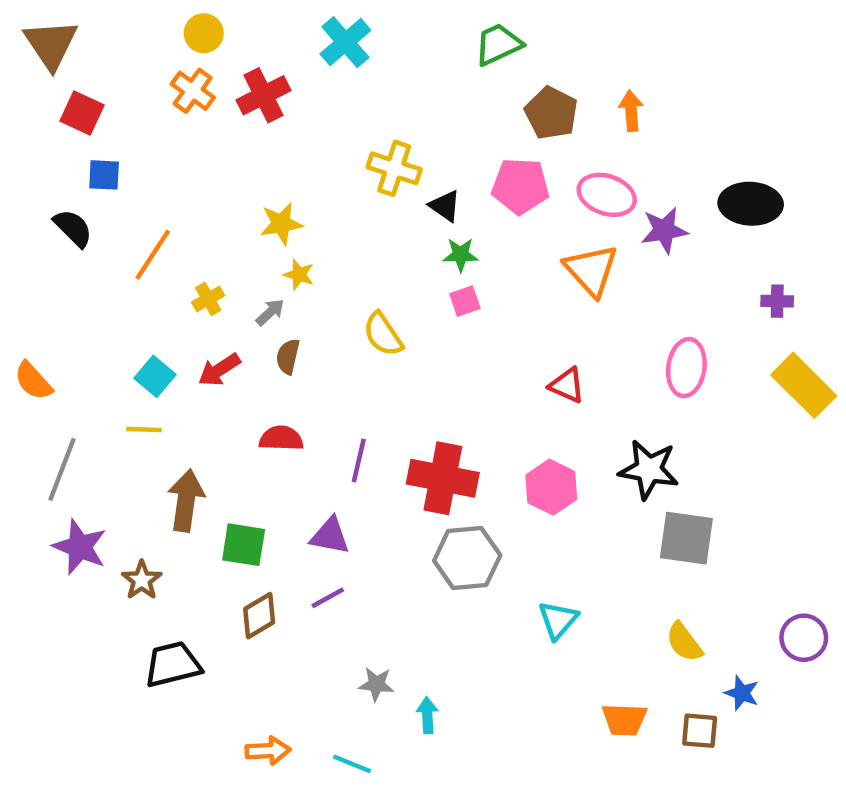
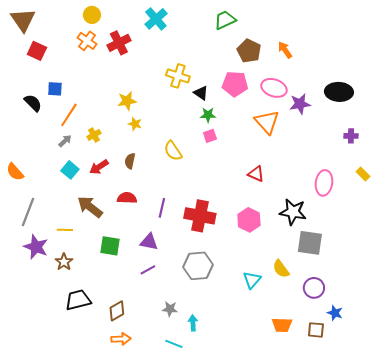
orange arrow: (631, 111) -> (285, 50), turned -30
blue square: (104, 175) -> (55, 89), moved
gray arrow: (270, 312) -> (65, 141), moved
pink ellipse: (686, 368) -> (324, 183), moved
yellow rectangle: (804, 385) -> (363, 174), size x0.5
yellow line: (144, 430) -> (65, 230), moved
brown arrow: (186, 500) -> (90, 207), moved, turned -60
gray hexagon: (467, 558) -> (198, 266), moved
brown diamond: (259, 616) -> (117, 311), moved
purple circle: (804, 638) -> (314, 288), moved
yellow semicircle: (684, 642) -> (281, 269), moved
cyan line: (352, 764) -> (174, 344), moved

